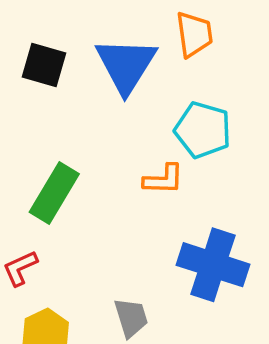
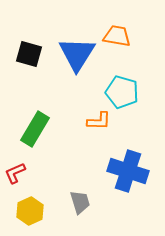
orange trapezoid: (194, 34) -> (117, 36), turned -72

